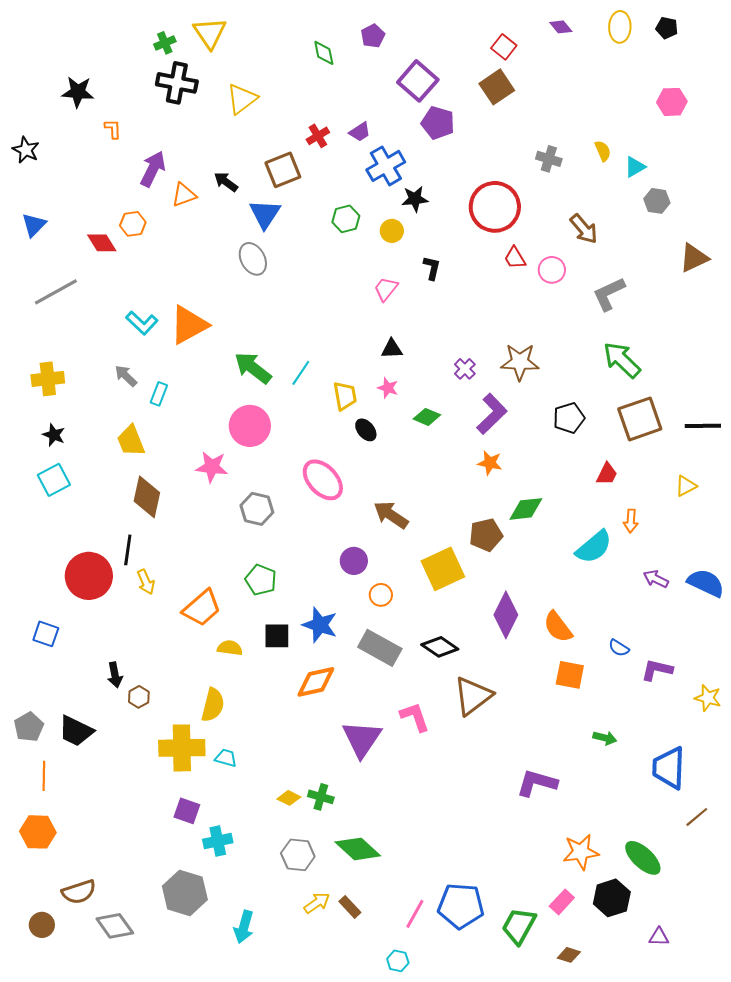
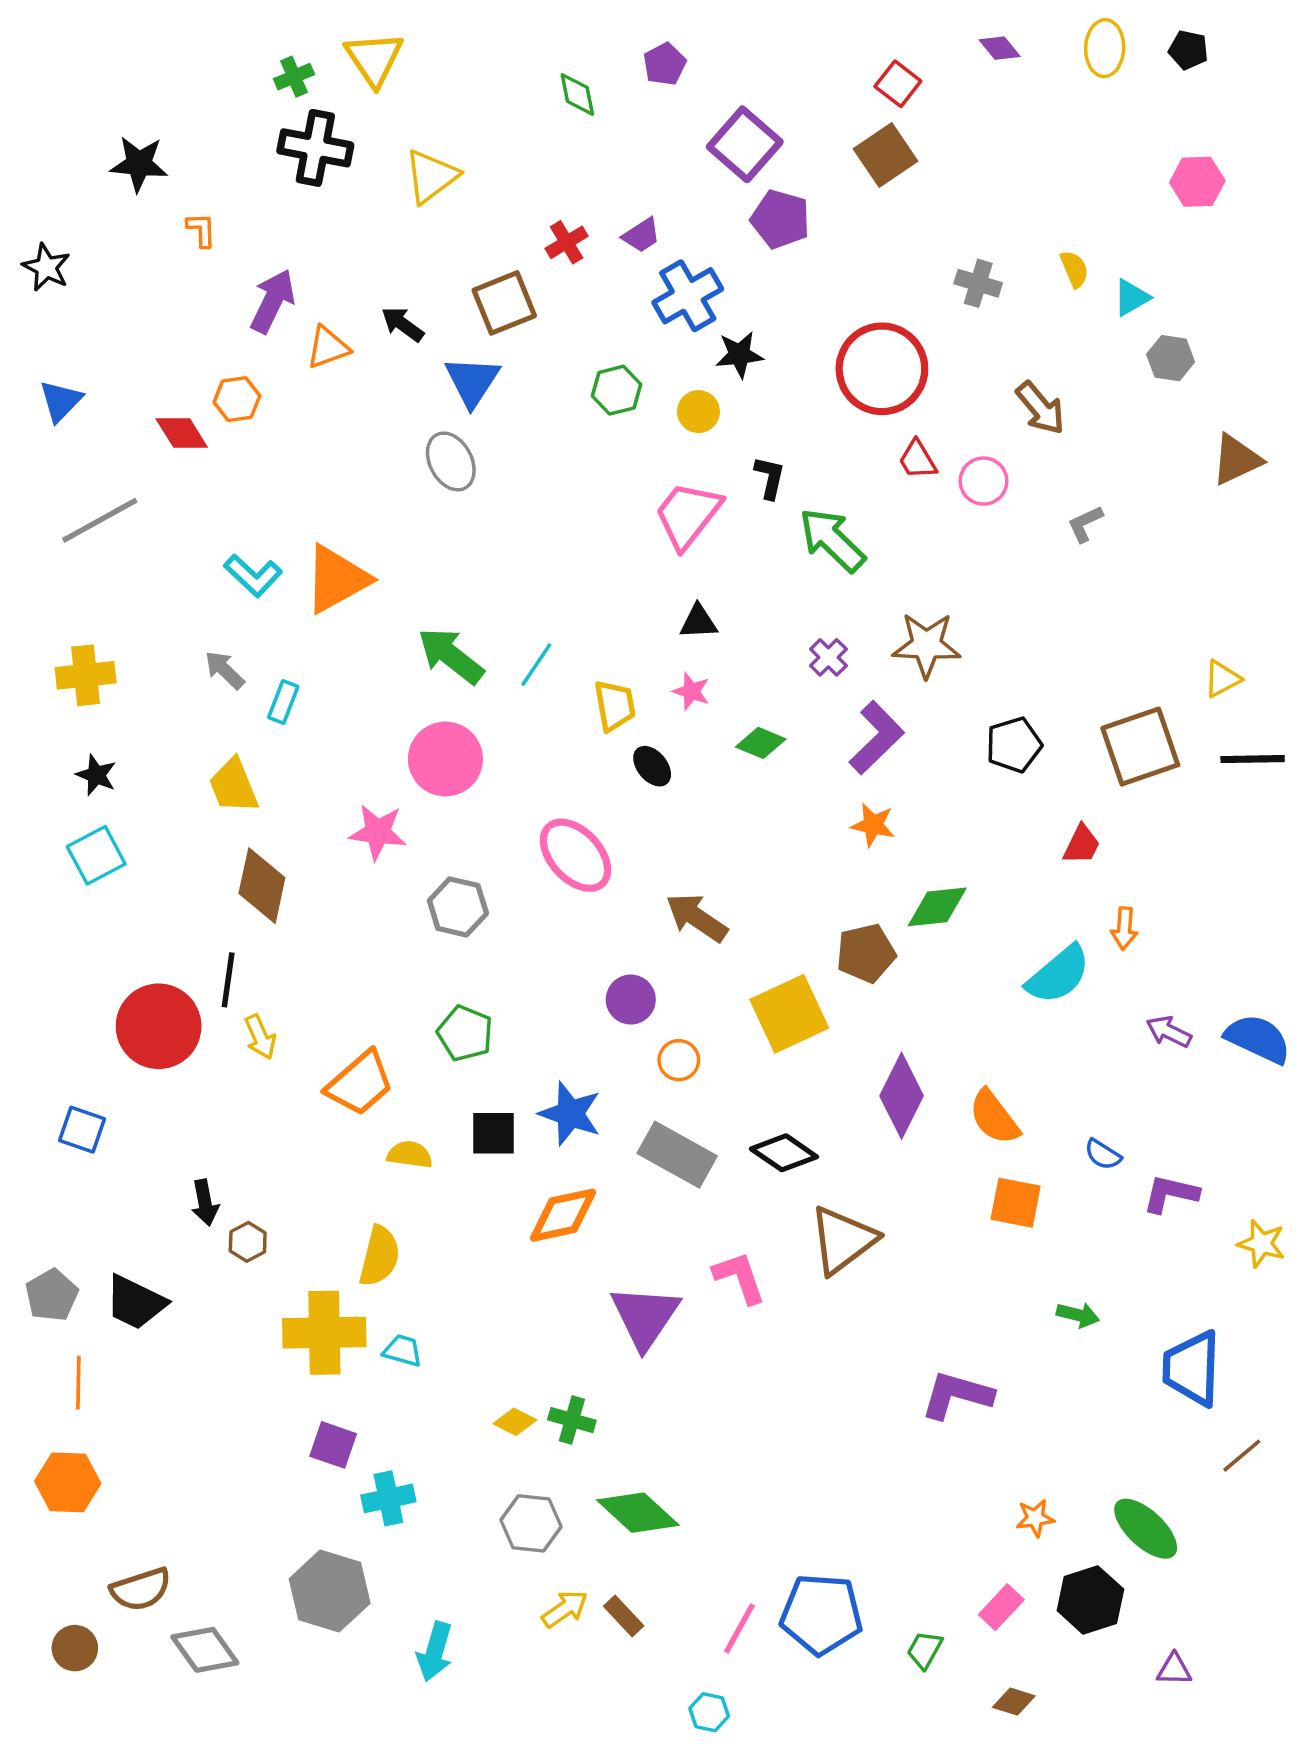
pink trapezoid: (386, 289) -> (688, 515), size x1.6
gray L-shape: (609, 294) -> (1085, 524), size x0.6
green arrow: (622, 360) -> (832, 540), moved
yellow triangle: (686, 486) -> (1222, 679), moved
orange star: (581, 852) -> (1035, 1518), size x0.6
green trapezoid: (519, 926) -> (925, 1650), size x0.6

